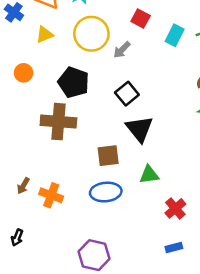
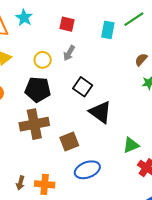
red square: (141, 19) -> (67, 24), moved
yellow circle: (91, 34) -> (43, 60), moved, size x0.6
brown square: (108, 156) -> (69, 142), moved
green triangle: (149, 175) -> (131, 145), moved

